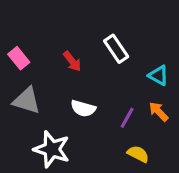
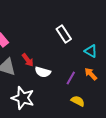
red arrow: (72, 61) -> (28, 60), moved

